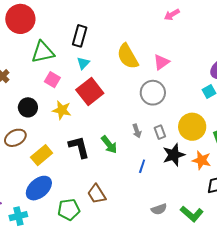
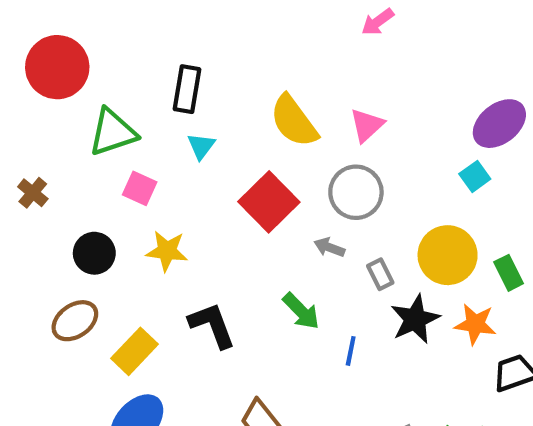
red square: (90, 92) -> (269, 202), moved
gray arrow: (137, 131) -> (329, 247), moved, turned 136
green arrow: (109, 145) -> (301, 311), moved

